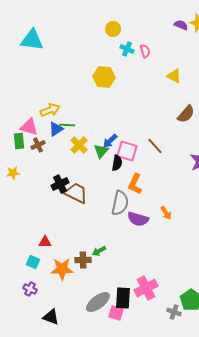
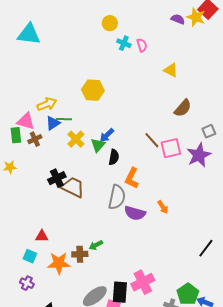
yellow hexagon: (104, 77) -> (93, 90), moved
pink square: (127, 151) -> (171, 148), moved, turned -30

